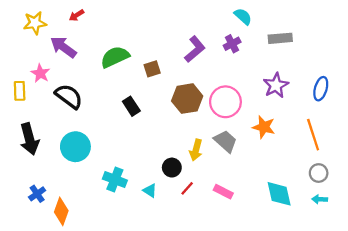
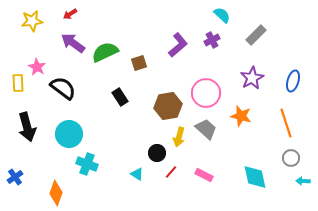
gray rectangle: (280, 38) -> (256, 35), turned -40
purple arrow: (63, 47) -> (73, 43), moved
brown hexagon: (187, 99) -> (168, 106), moved
cyan cross: (115, 180) -> (87, 164), moved
blue cross: (37, 194) -> (15, 177), moved
cyan arrow: (320, 199) -> (303, 181), moved

